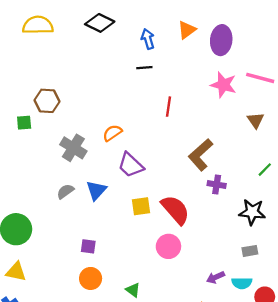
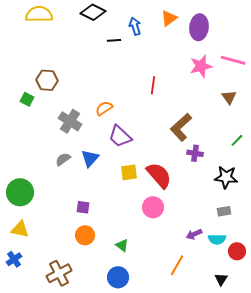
black line: (144, 68) -> (114, 40), moved
pink star: (223, 85) -> (201, 66), turned -30
green square: (24, 123) -> (27, 99), turned 32

